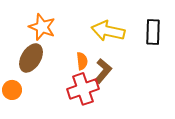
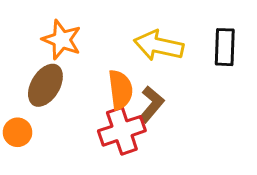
orange semicircle: (82, 61) -> (120, 90), size x1.5

